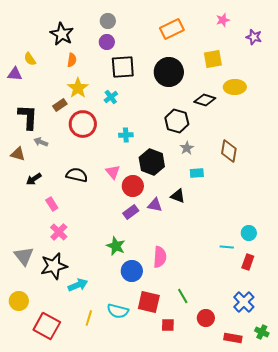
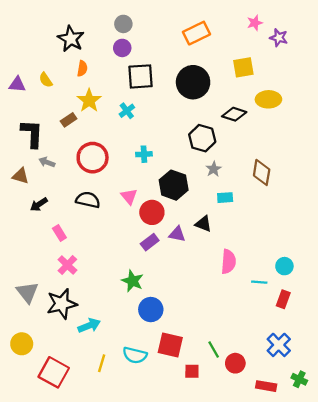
purple star: (254, 37) -> (279, 38), moved
yellow semicircle: (30, 59) -> (46, 80), moved
red circle: (83, 124) -> (93, 158), moved
pink semicircle: (160, 257) -> (228, 262), moved
green line: (183, 296) -> (214, 349), moved

